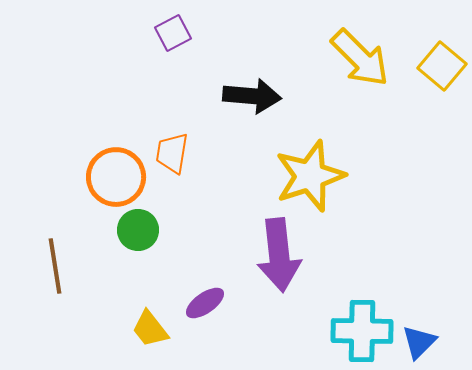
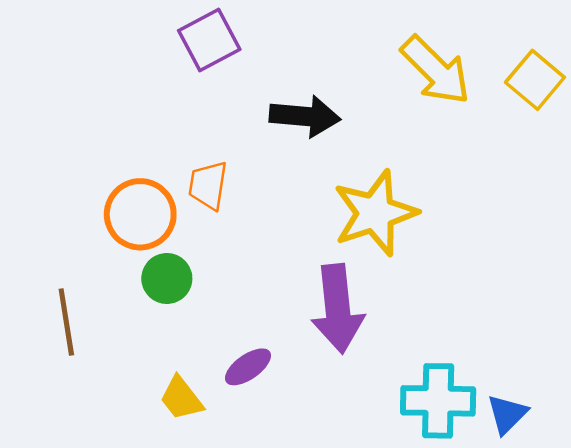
purple square: (173, 33) -> (209, 40), size x1.4

